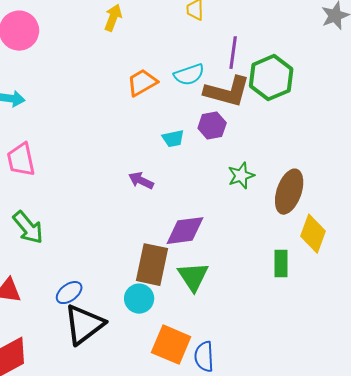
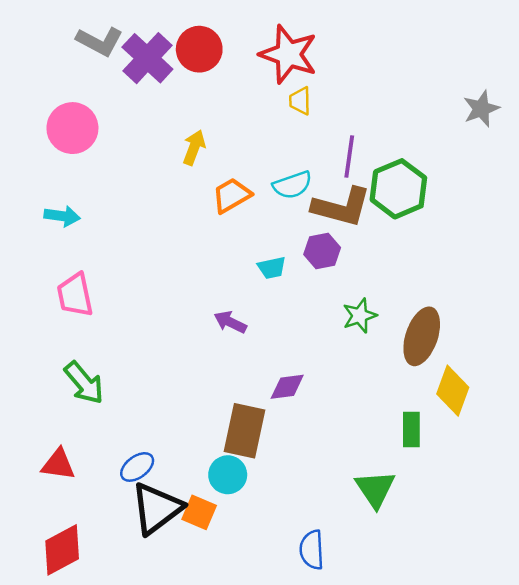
yellow arrow: (113, 18) -> (194, 147), moved
purple diamond: (185, 231) -> (287, 387), size x0.7
green triangle: (193, 277) -> (375, 489), moved
orange square: (171, 345) -> (199, 512), moved, size x0.7

